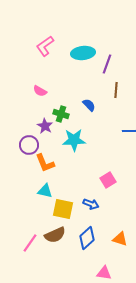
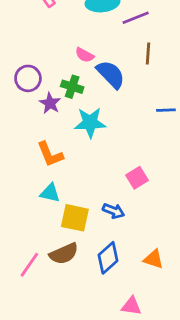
purple line: (107, 64) -> (136, 18), turned 48
pink semicircle: (40, 91) -> (85, 55), moved
blue semicircle: (89, 105) -> (111, 74), size x1.6
purple circle: (29, 145) -> (28, 78), moved

